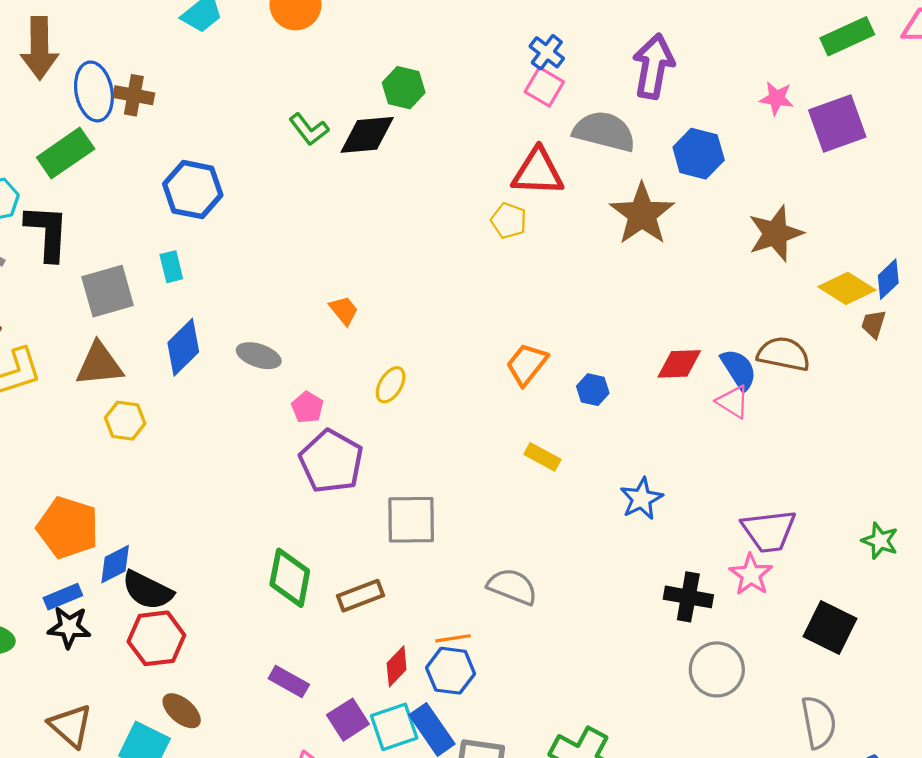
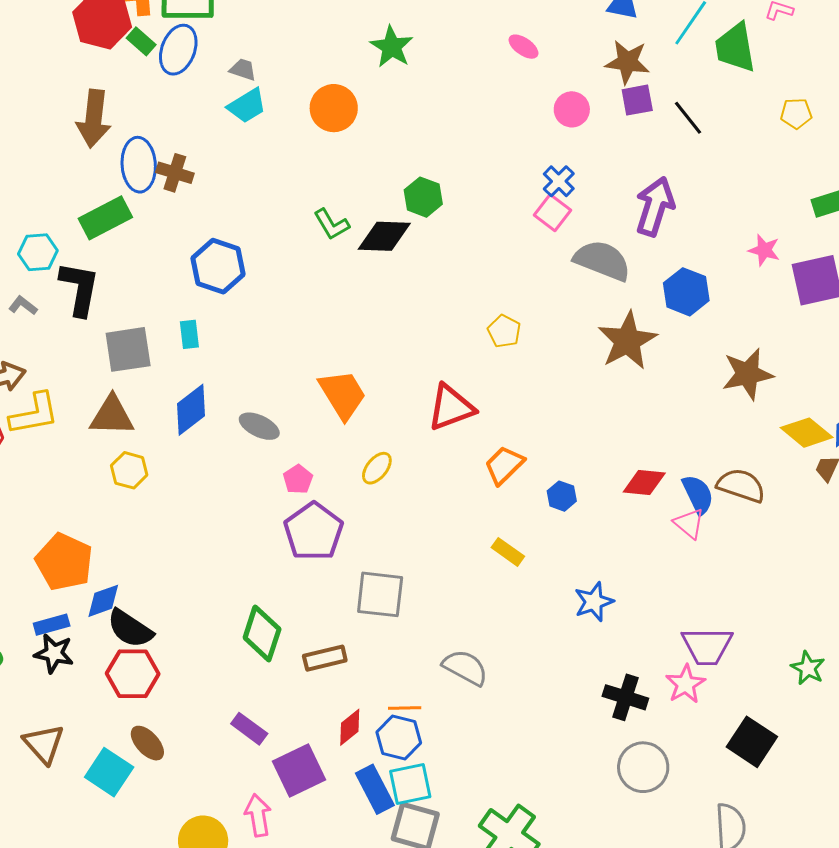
red triangle: (538, 172) -> (451, 408), moved, turned -30
orange trapezoid: (344, 310) -> (343, 394), size x1.8
purple square: (348, 720) -> (299, 770), size x1.4
cyan square: (394, 727) -> (410, 784), moved

